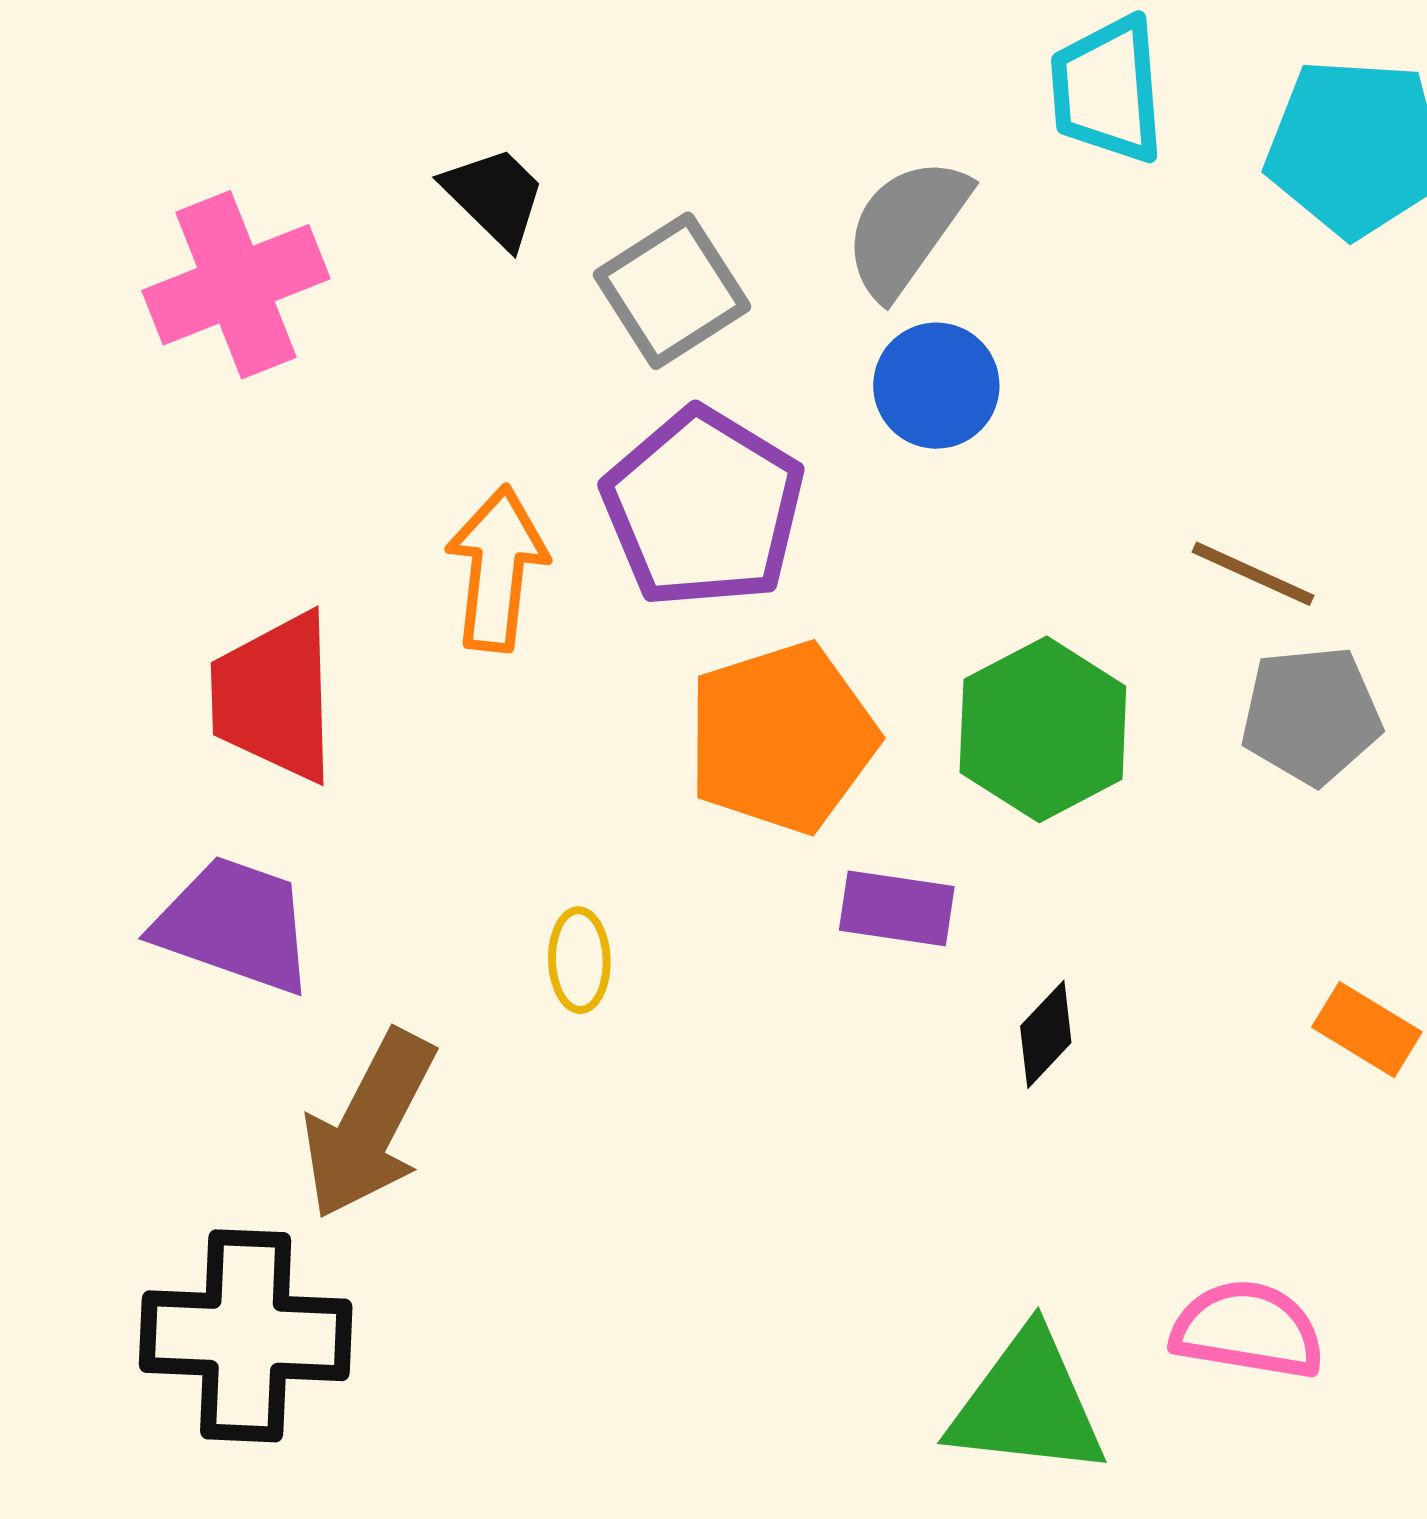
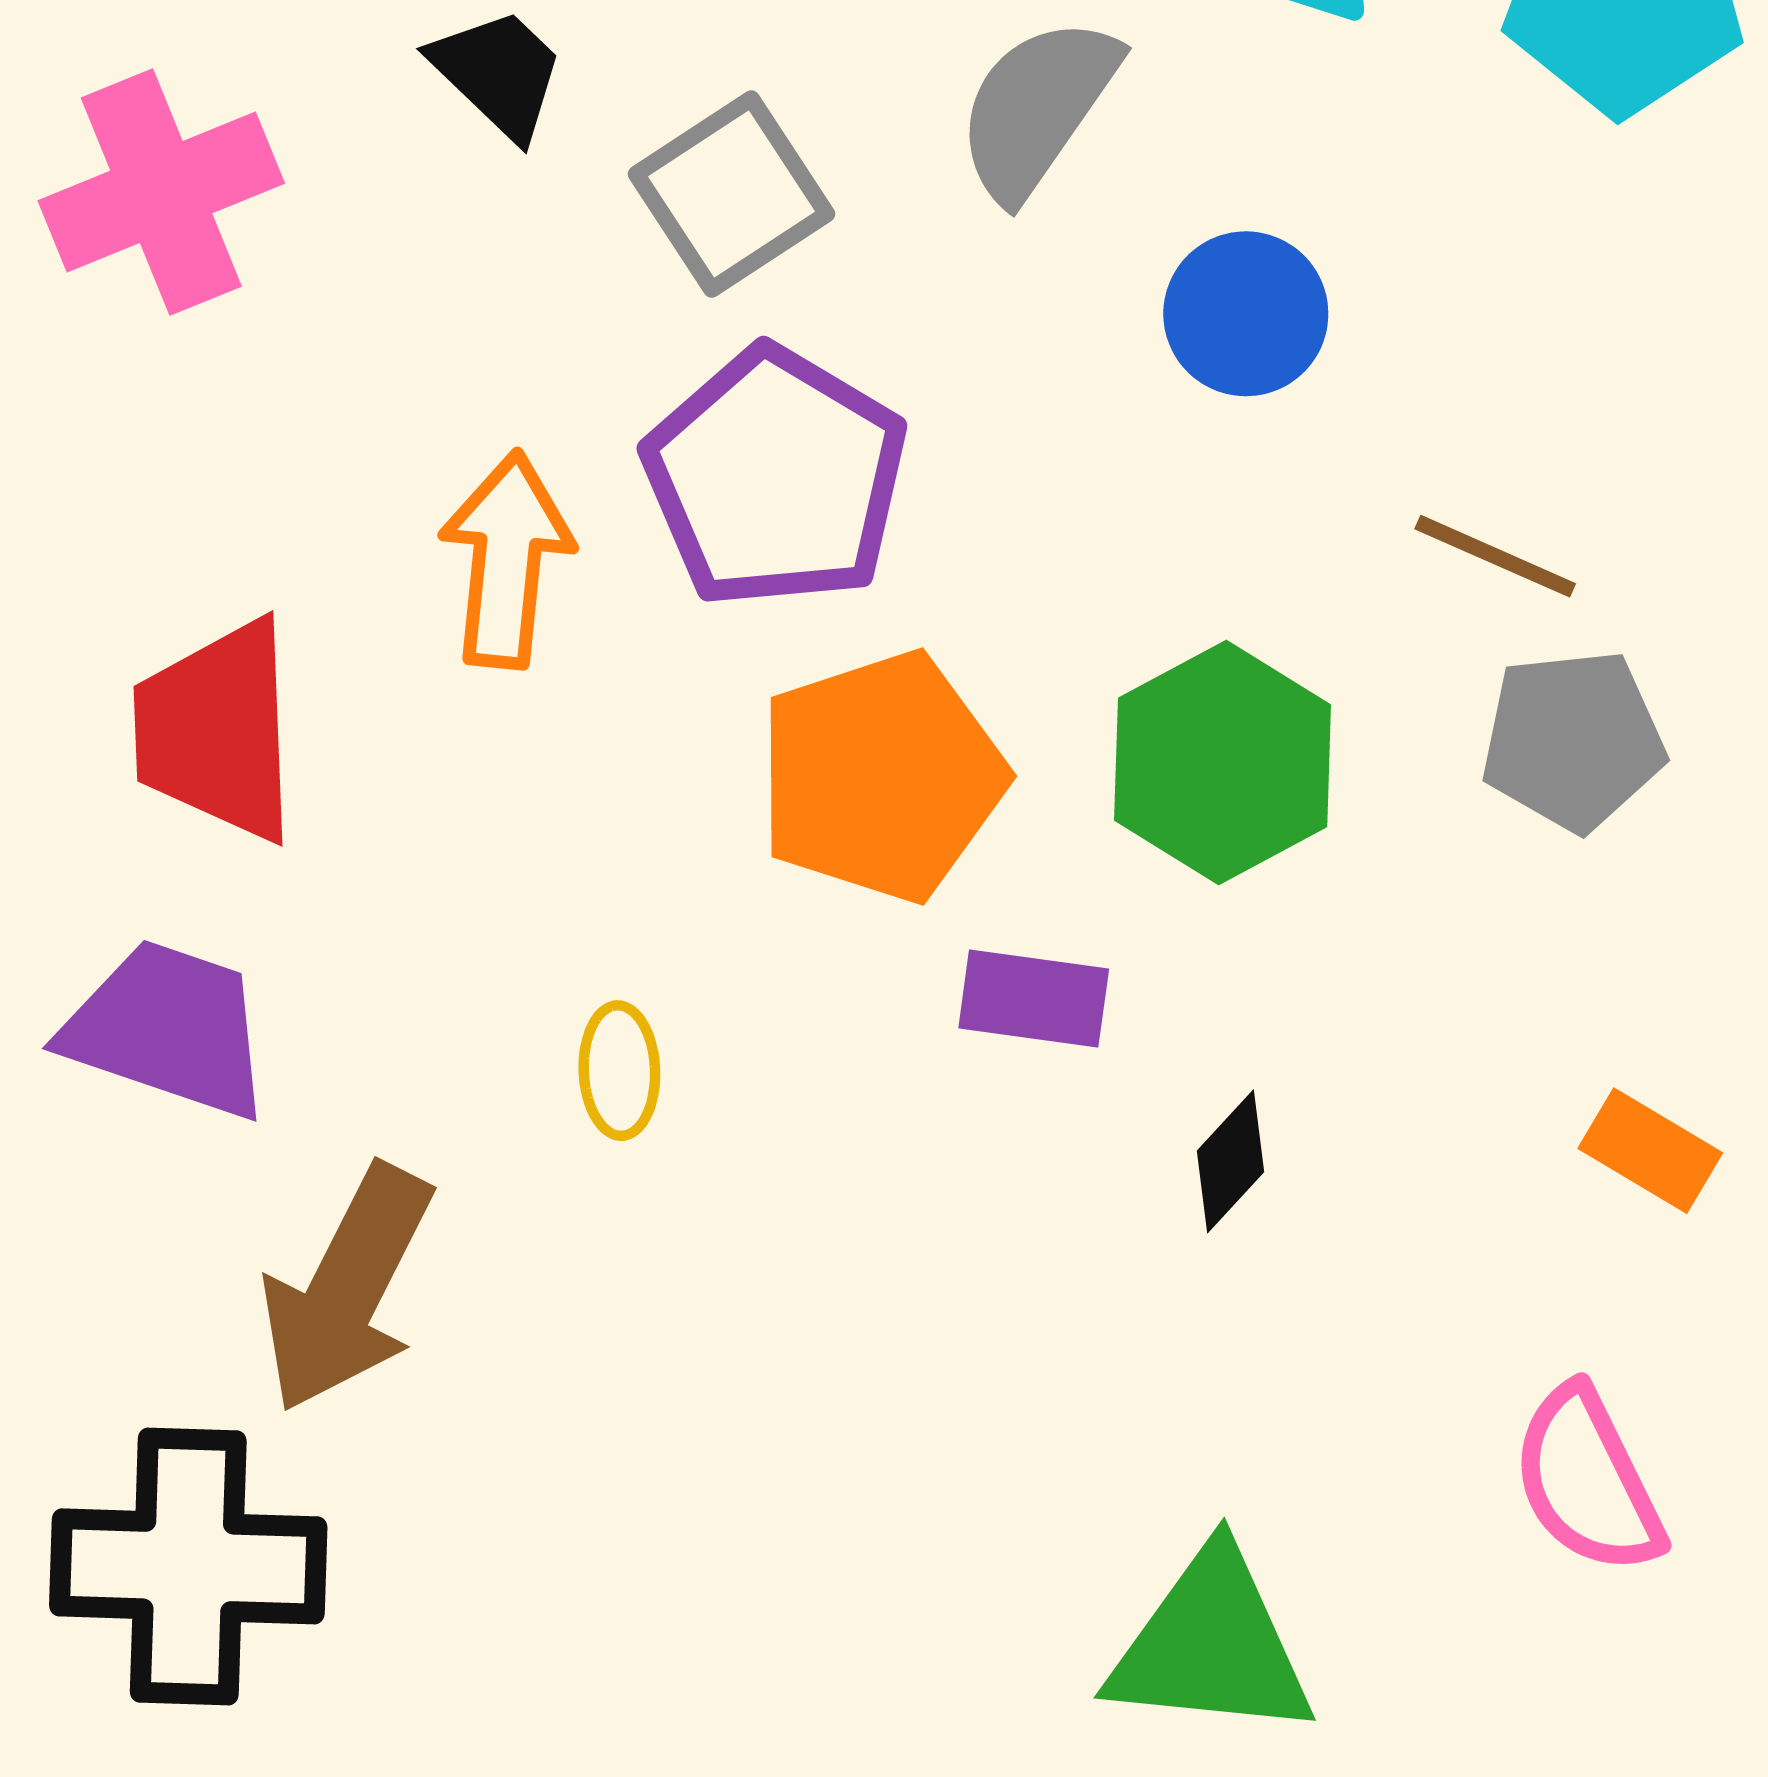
blue circle: (936, 386) -> (1246, 314), moved
pink semicircle: (1248, 1330) -> (1587, 1480), moved, turned -125

